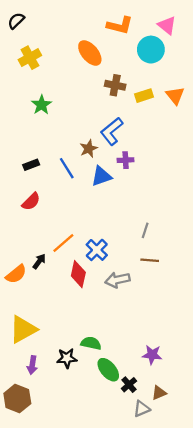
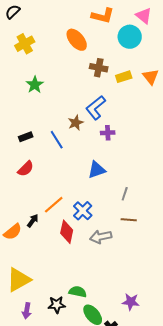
blue triangle: (101, 176) -> (97, 170), moved

